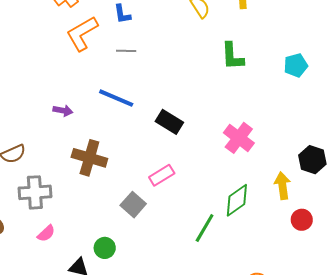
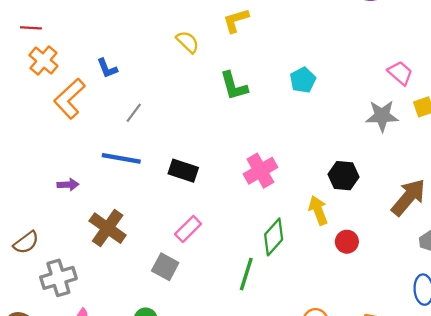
gray line: (126, 51) -> (134, 113), moved, turned -42
pink cross: (239, 138) -> (260, 171), turned 36
brown cross: (89, 158) -> (108, 228), turned 32

